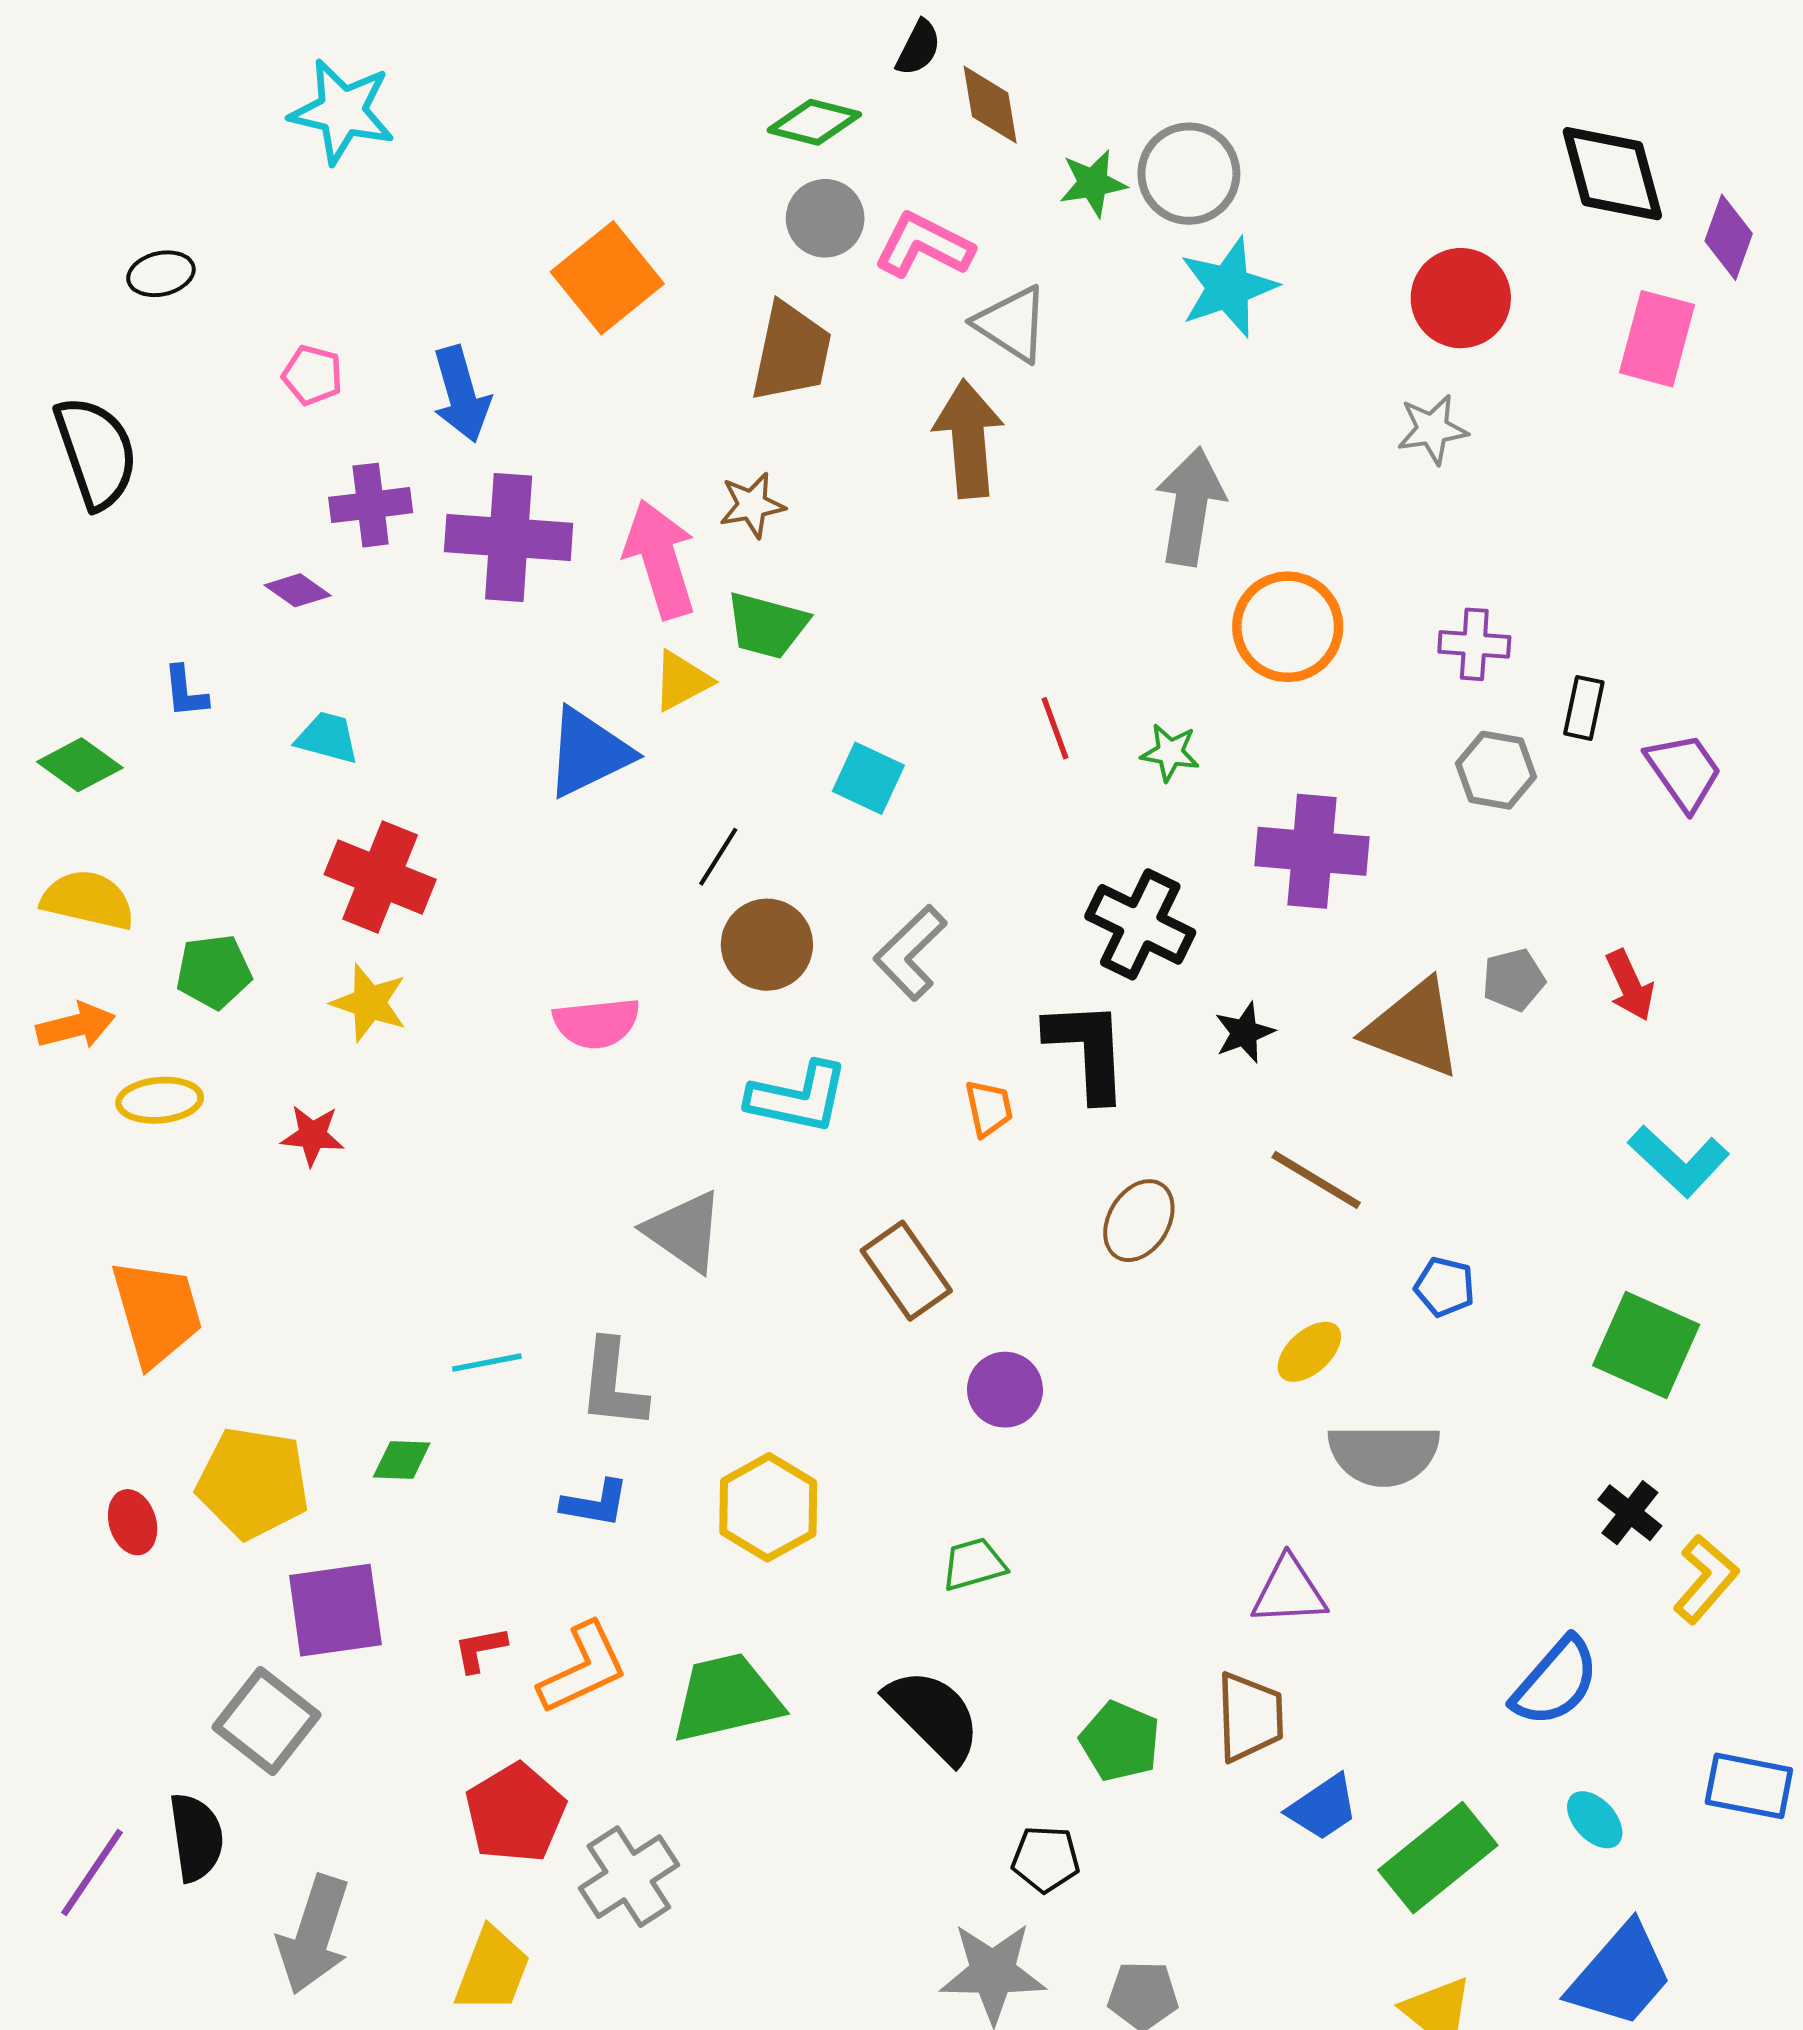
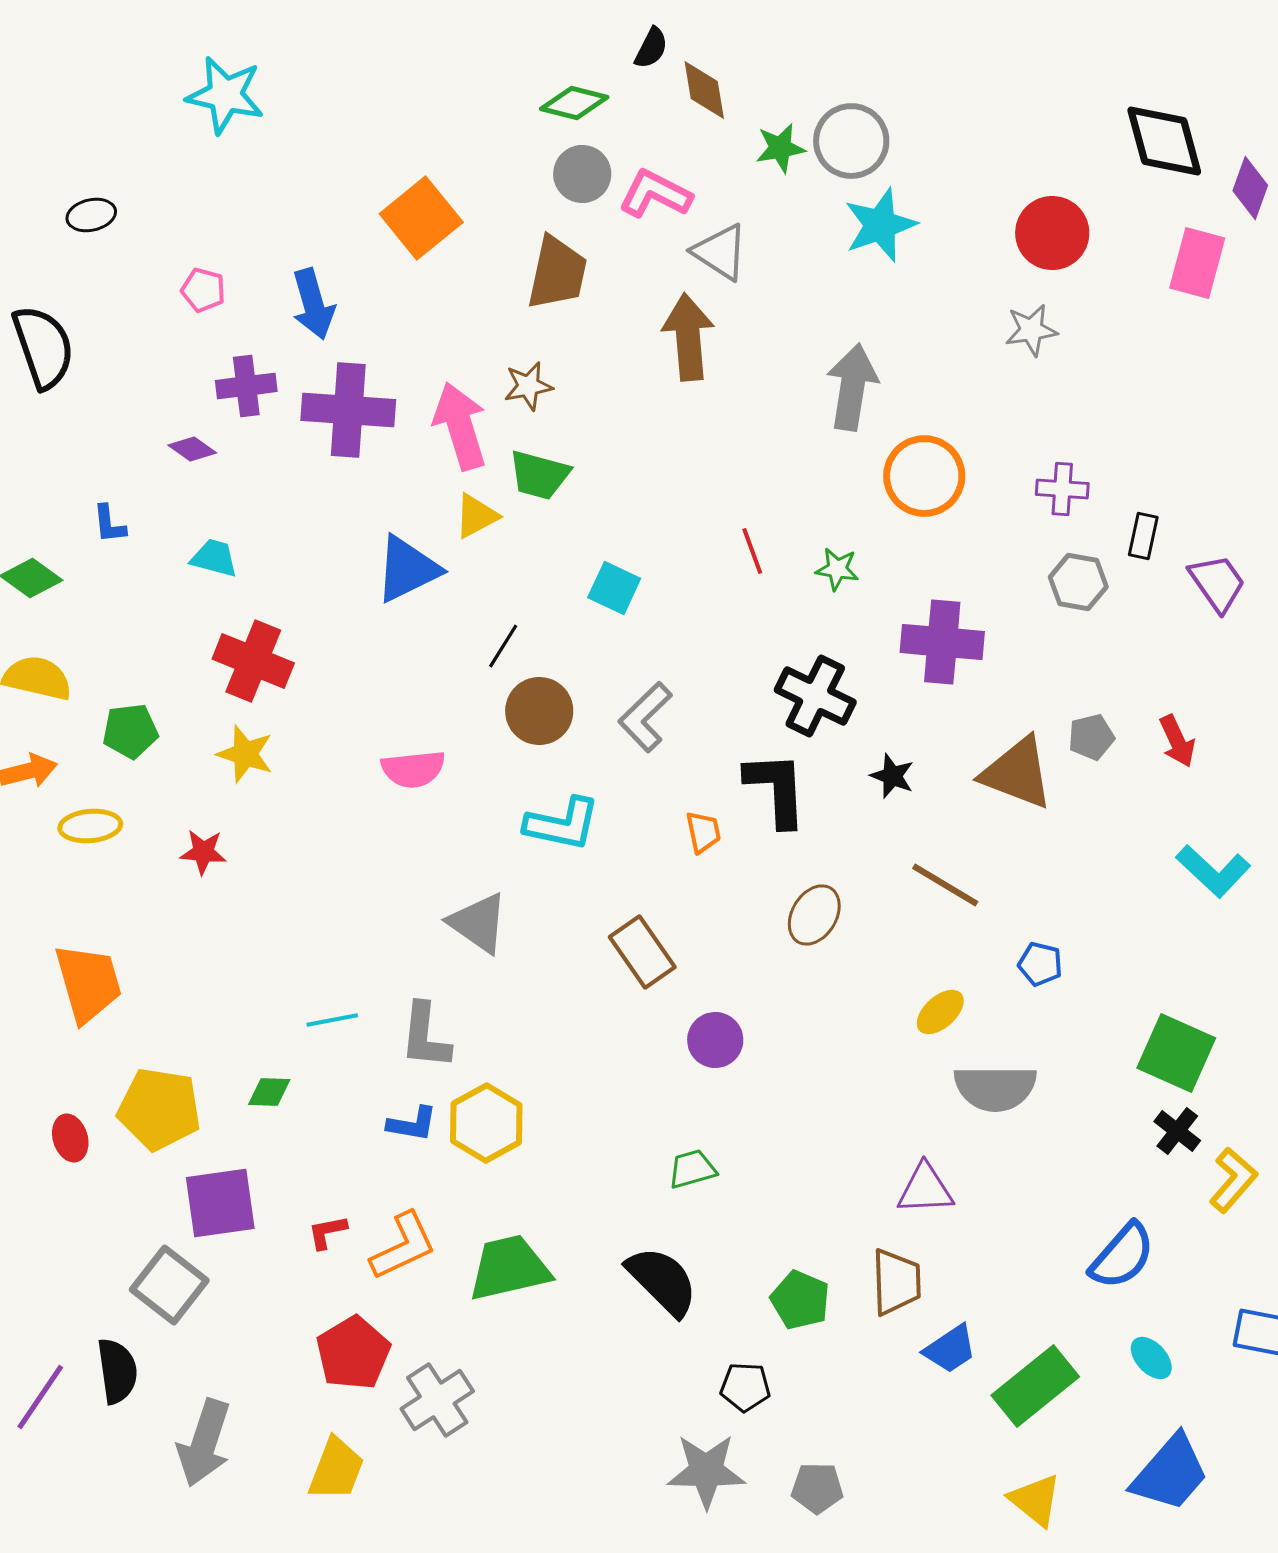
black star: (1244, 1033) -> (892, 776), turned -30
green square: (1646, 1345) -> (1176, 1053), moved
yellow hexagon: (768, 1507) -> (486, 1123), moved

